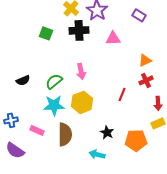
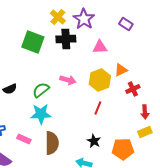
green square: (46, 33) -> (33, 42), size x1.6
orange triangle: (145, 60) -> (121, 70), moved
pink arrow: (81, 71) -> (68, 80), turned -63
red line: (122, 94) -> (98, 108), moved
yellow hexagon: (82, 102) -> (100, 80), moved

